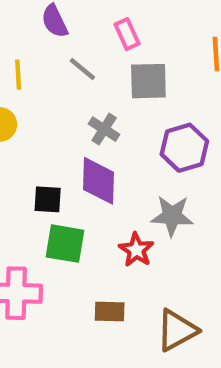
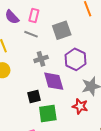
pink rectangle: (127, 34) -> (34, 15), moved, turned 56
gray cross: (104, 129) -> (41, 59), moved, turned -32
purple hexagon: (184, 148) -> (76, 59), moved

